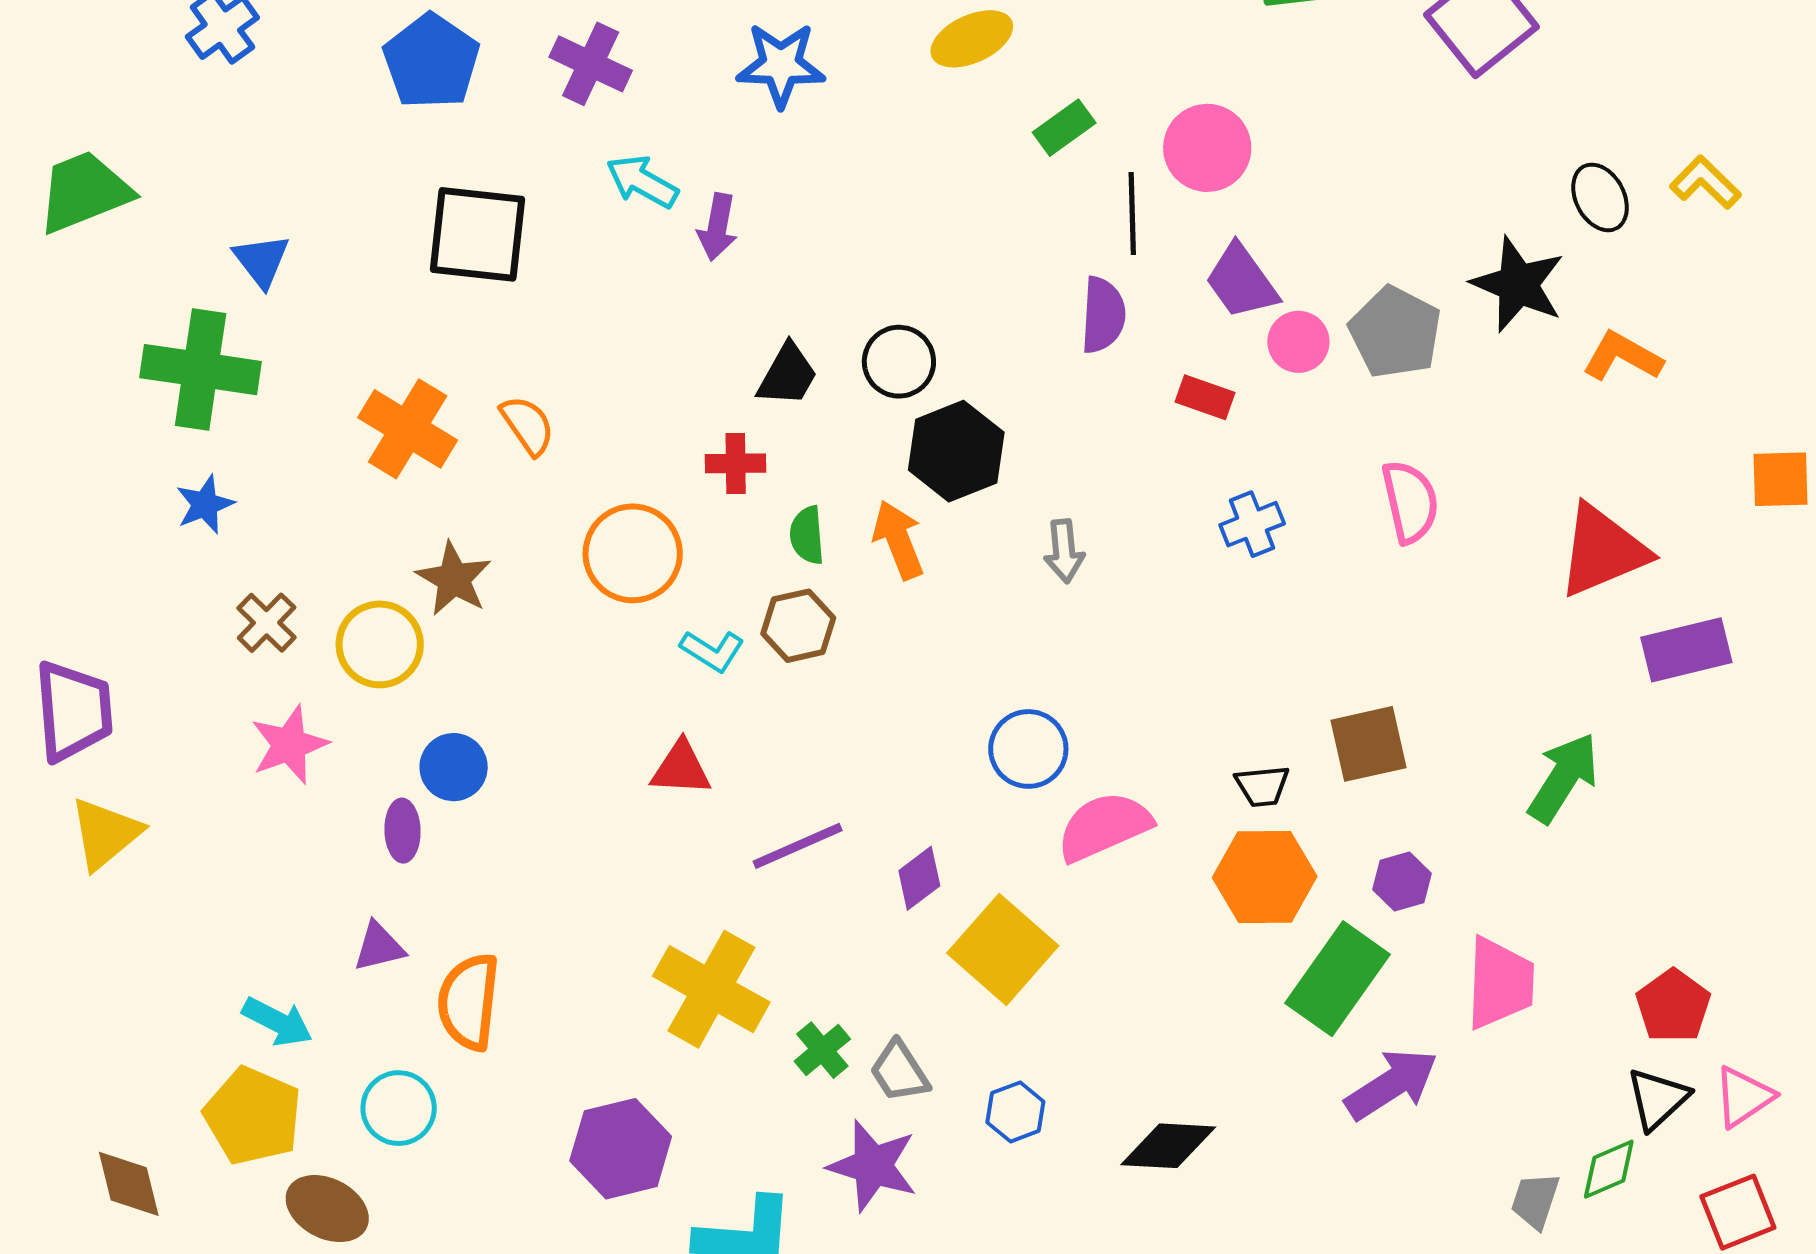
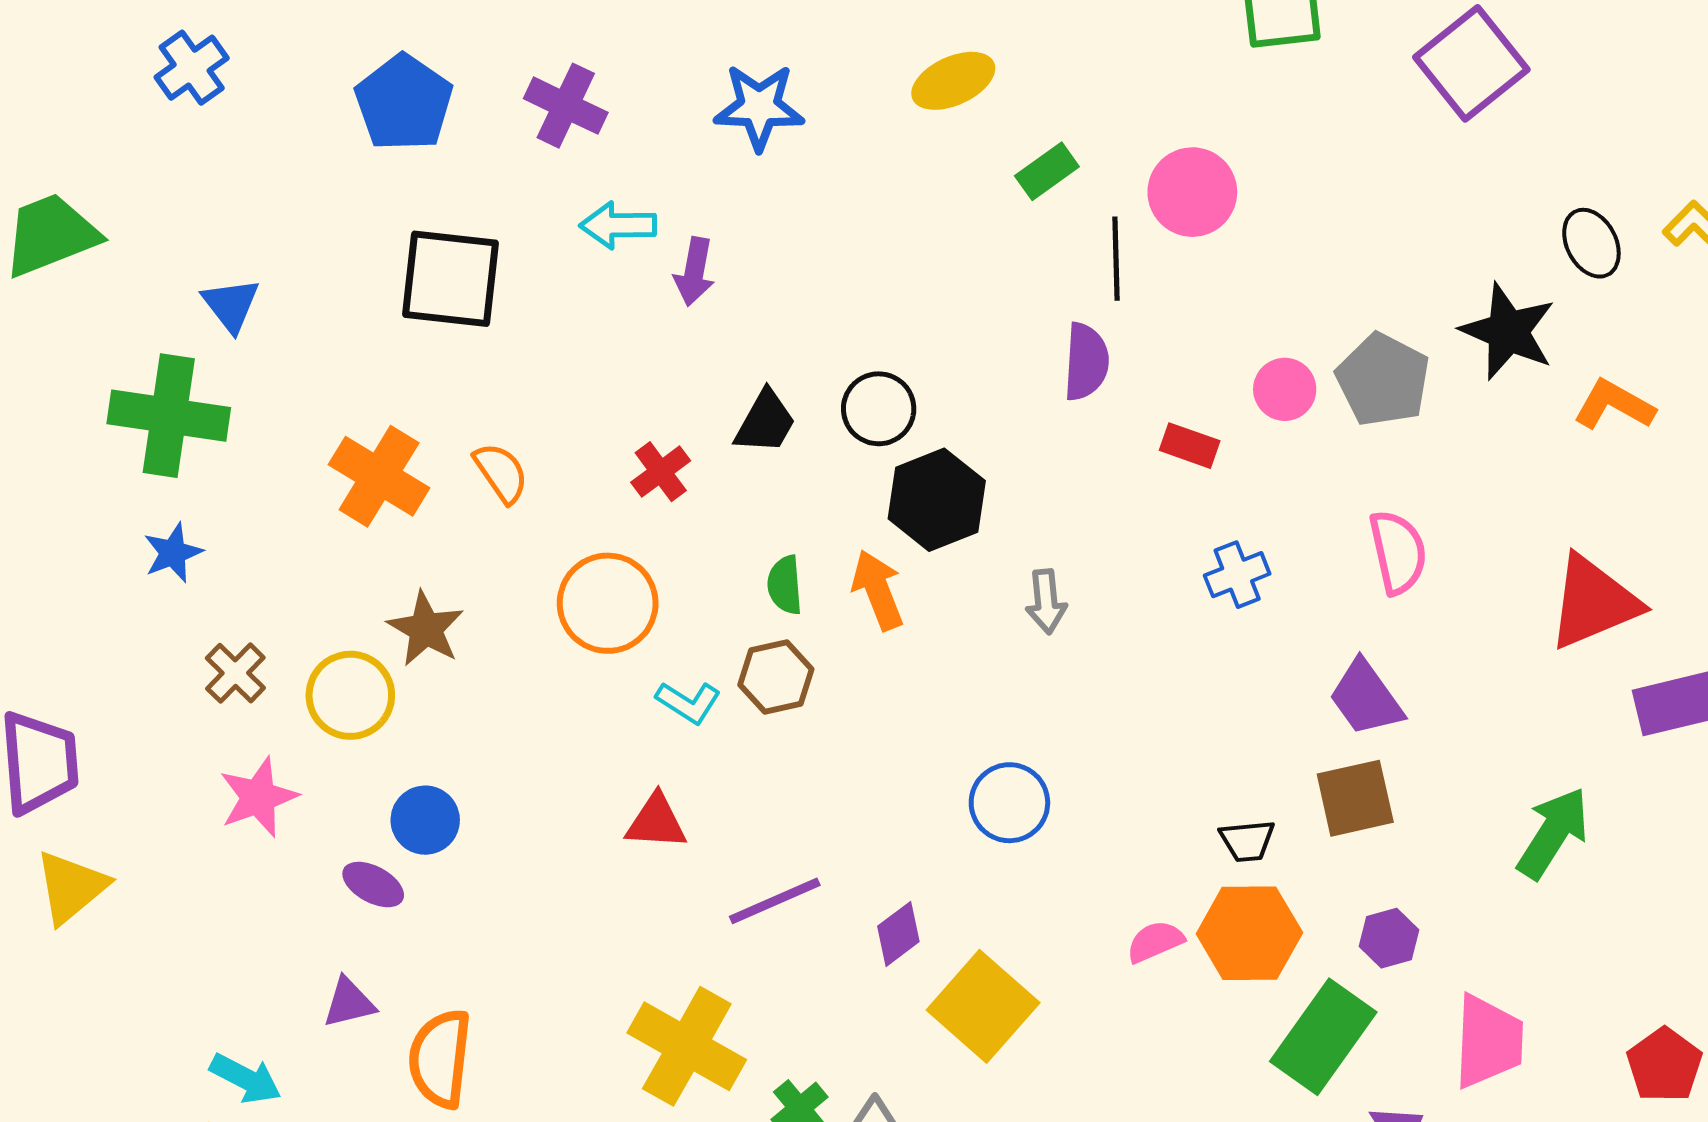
cyan arrow: (642, 182) -> (618, 225), turned -30
purple trapezoid: (1242, 281) -> (1366, 698), moved
red cross: (736, 463) -> (661, 472), moved, turned -36
pink semicircle: (1104, 827) -> (1155, 942), moved, size x0.6
purple ellipse: (402, 831) -> (373, 885), turned -60

